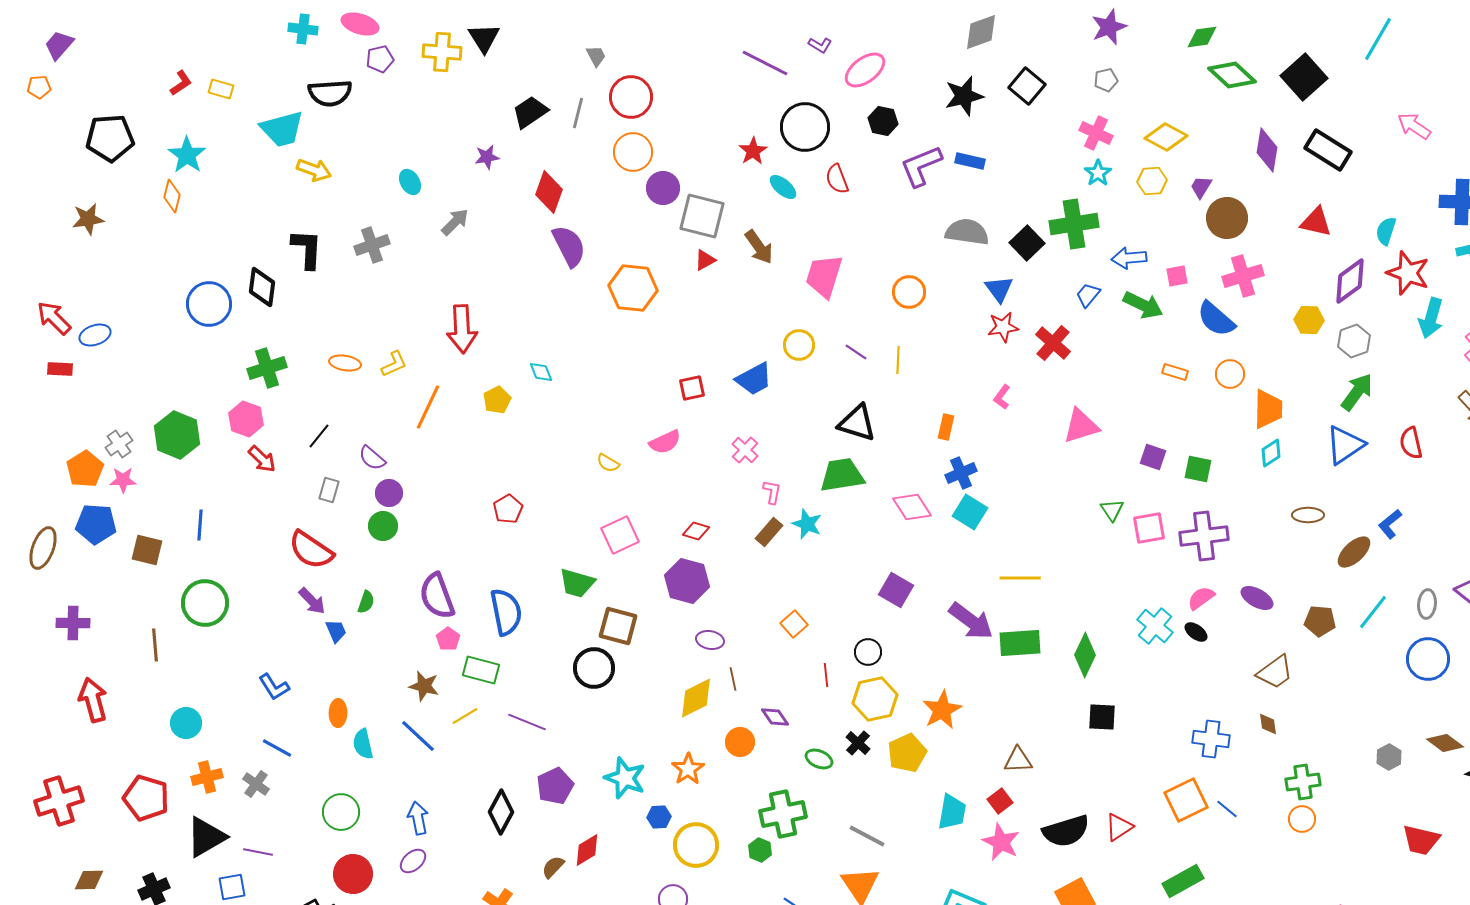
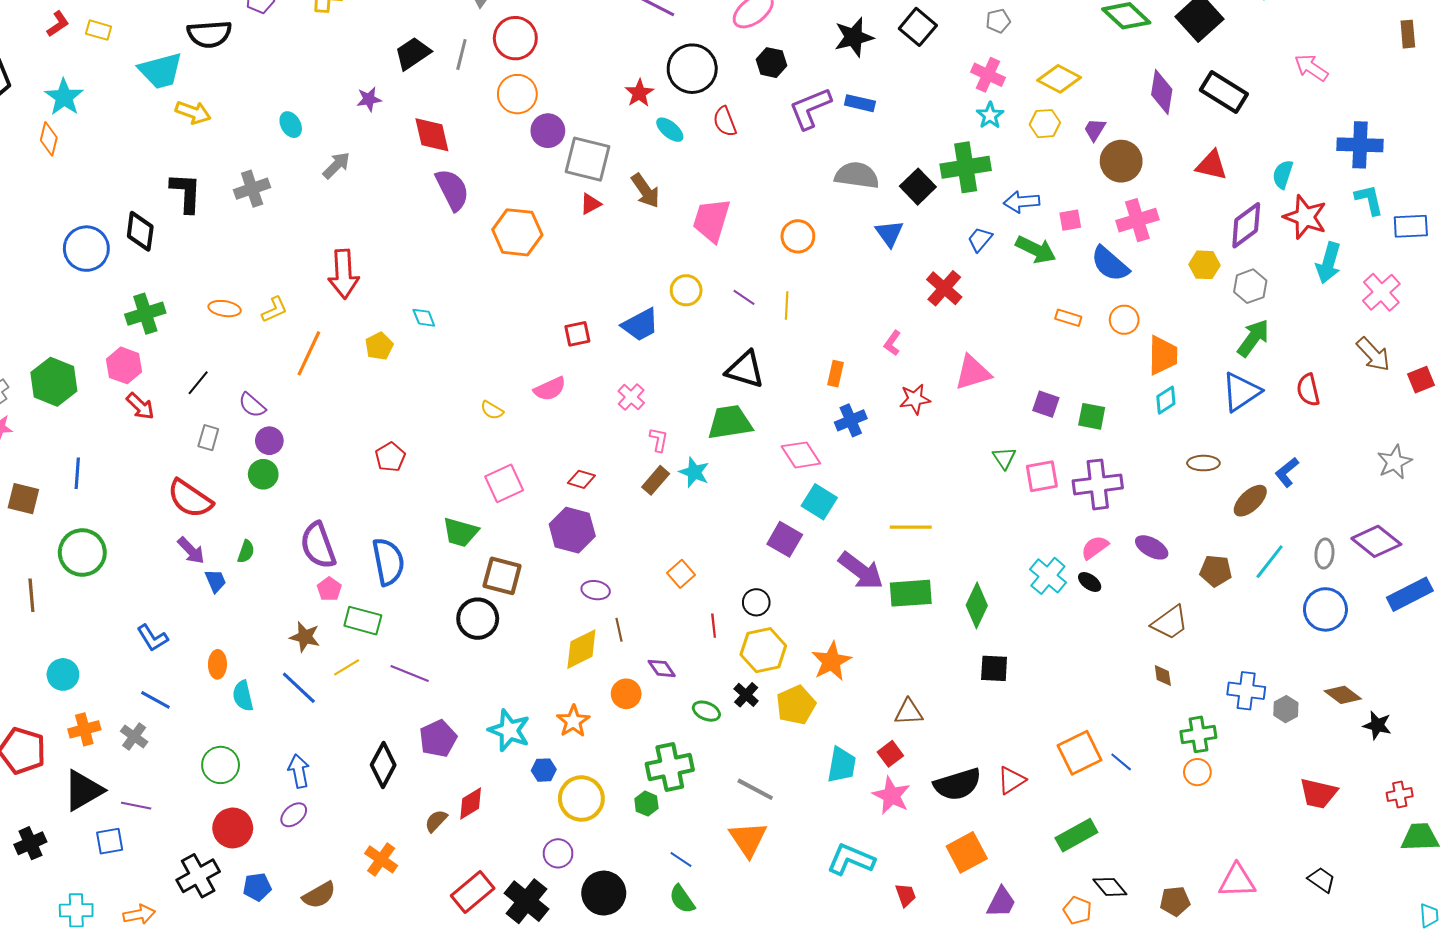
red diamond: (549, 192) -> (432, 135), turned -33
red star: (1003, 327) -> (915, 399), moved
cyan square: (970, 512) -> (819, 502), moved
blue cross: (1211, 739) -> (1246, 691), moved

